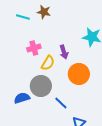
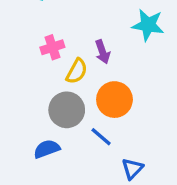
orange circle: (79, 74) -> (114, 100), moved
blue semicircle: (22, 98) -> (47, 149), moved

